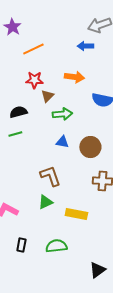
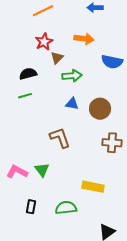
red star: (34, 80) -> (44, 42), turned -30
green triangle: (45, 202) -> (42, 170), moved, turned -42
yellow rectangle: (76, 214) -> (93, 187), moved

